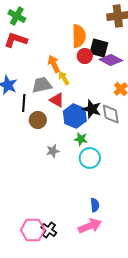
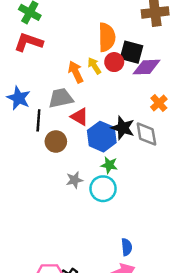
purple diamond: (111, 60) -> (146, 67), turned -30
yellow arrow: (64, 78) -> (94, 66), moved
cyan circle: (90, 158) -> (103, 189), moved

